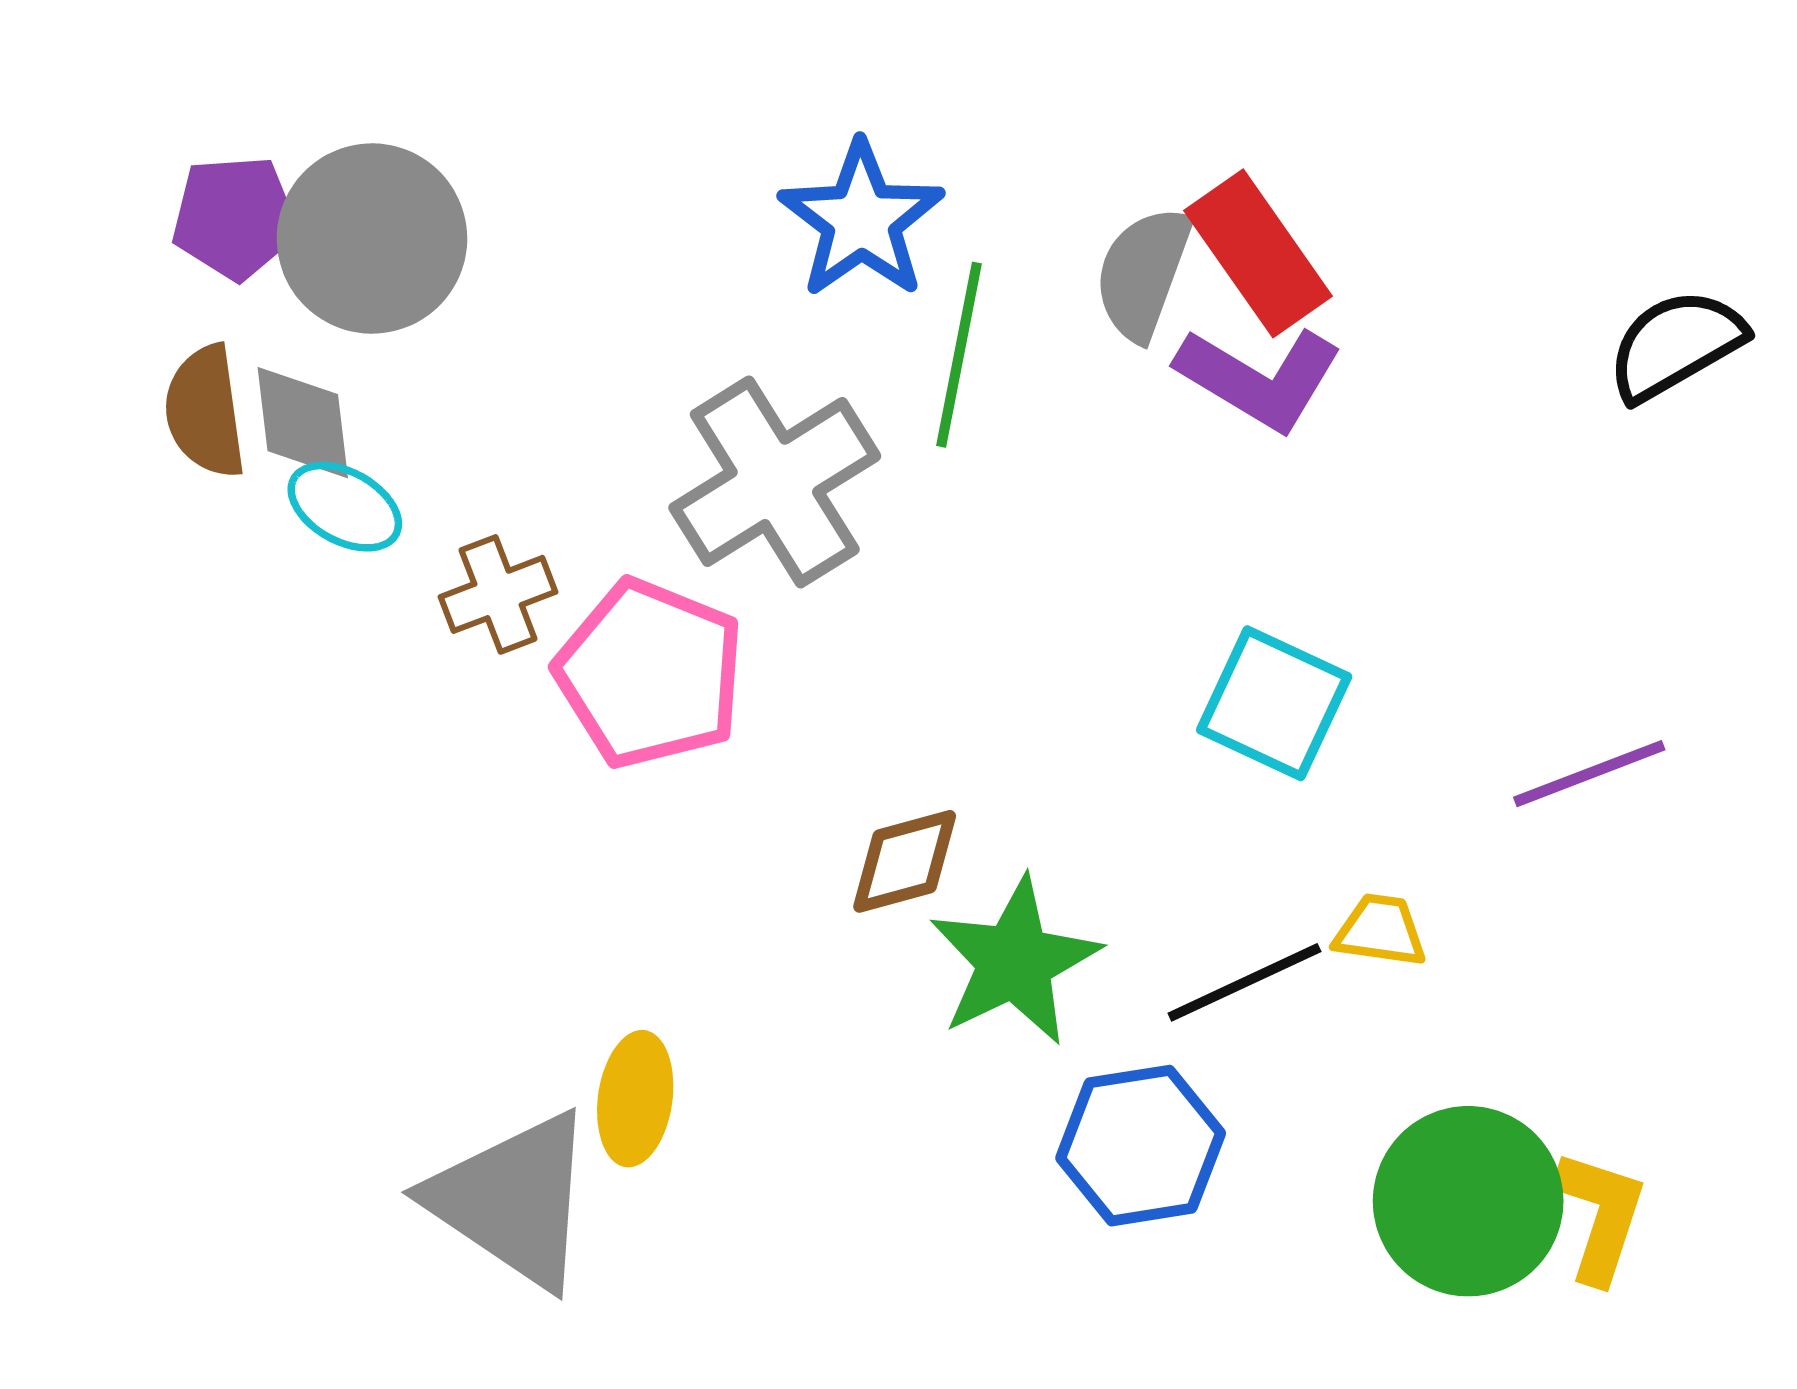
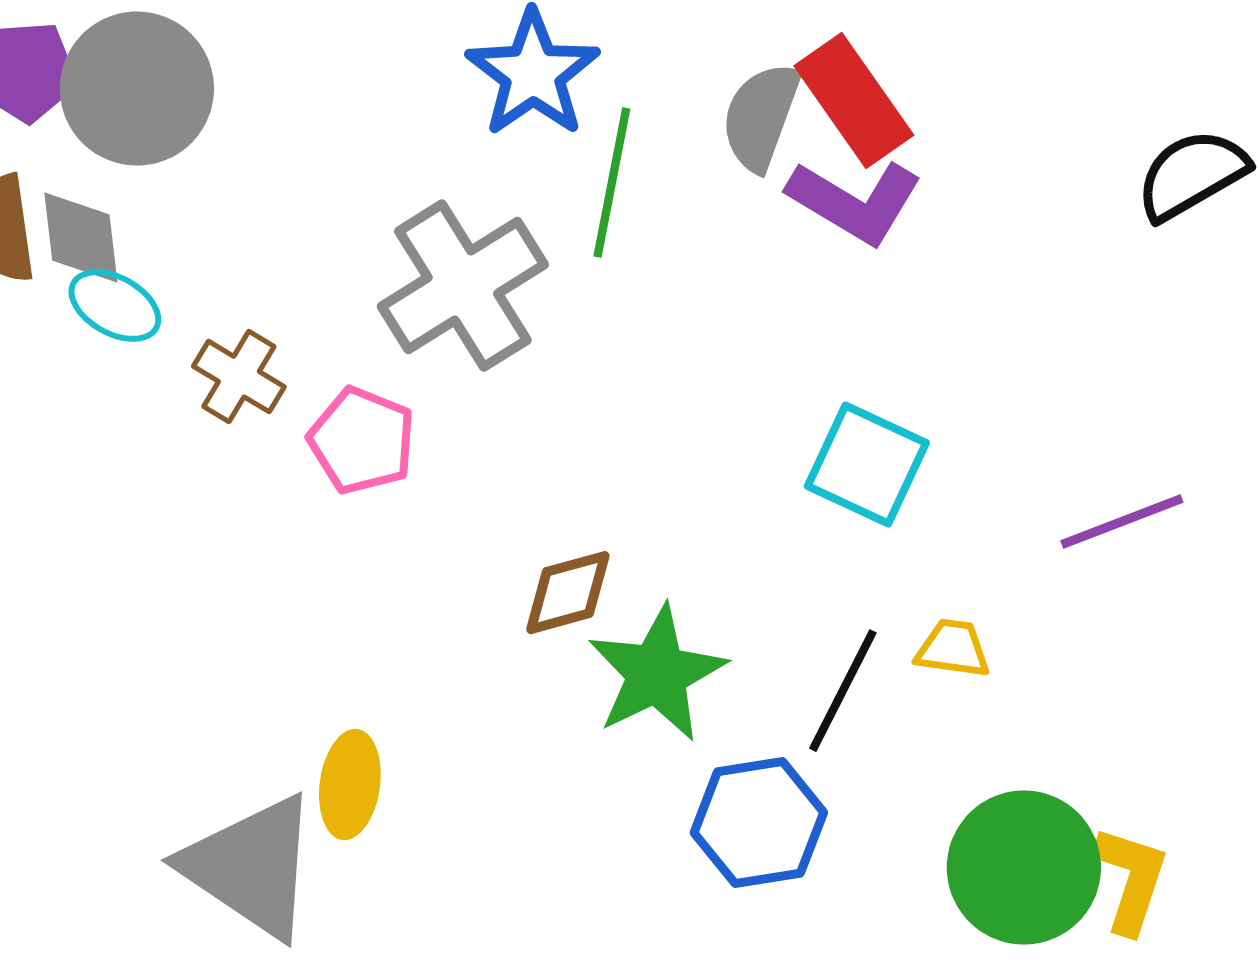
brown cross: (498, 594) -> (239, 377), turned -38
pink pentagon: (650, 674) -> (362, 441), size x0.7
black line: (1244, 982) -> (843, 691), turned -38

